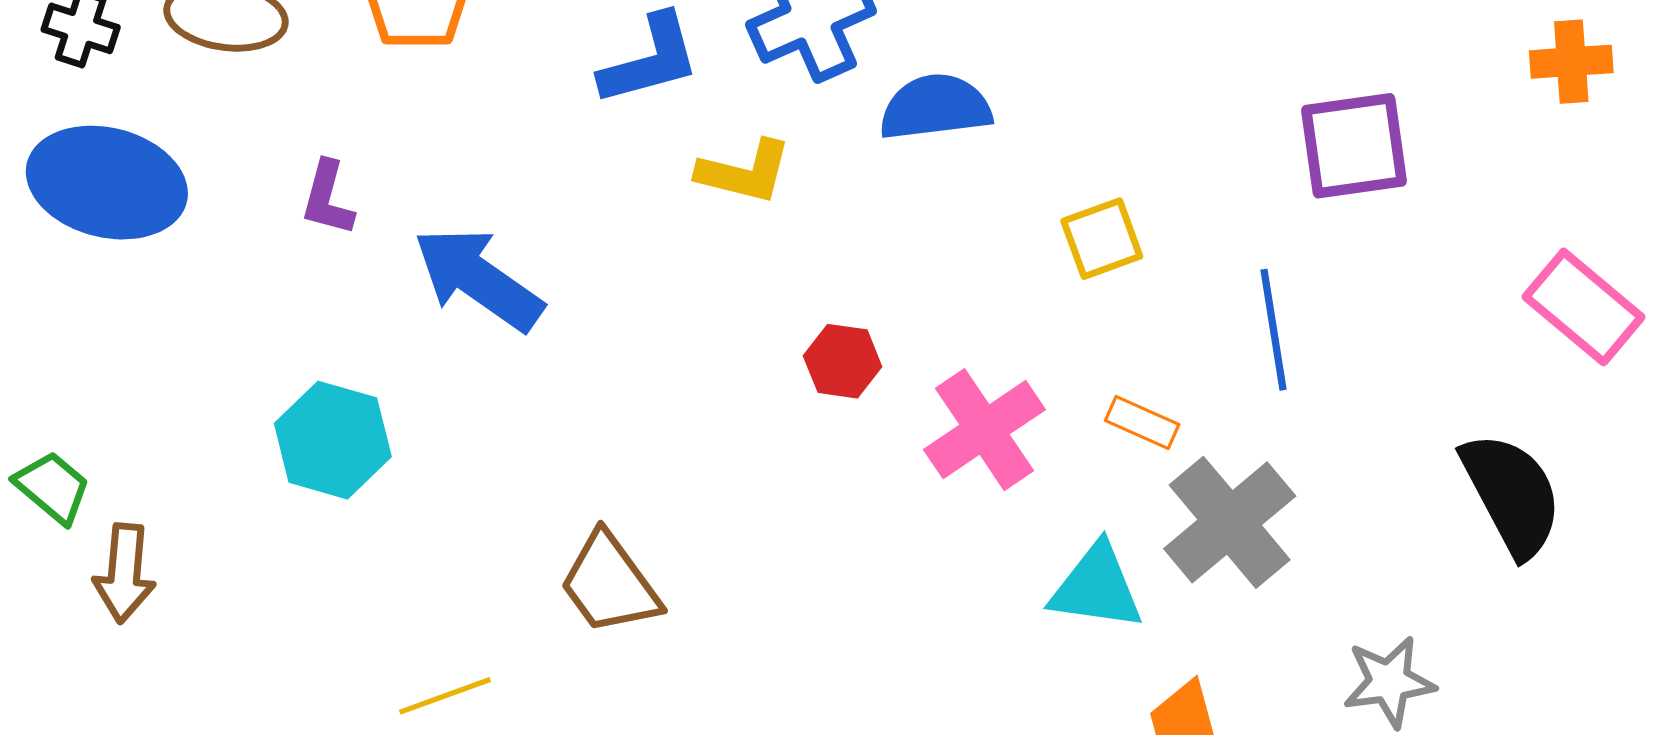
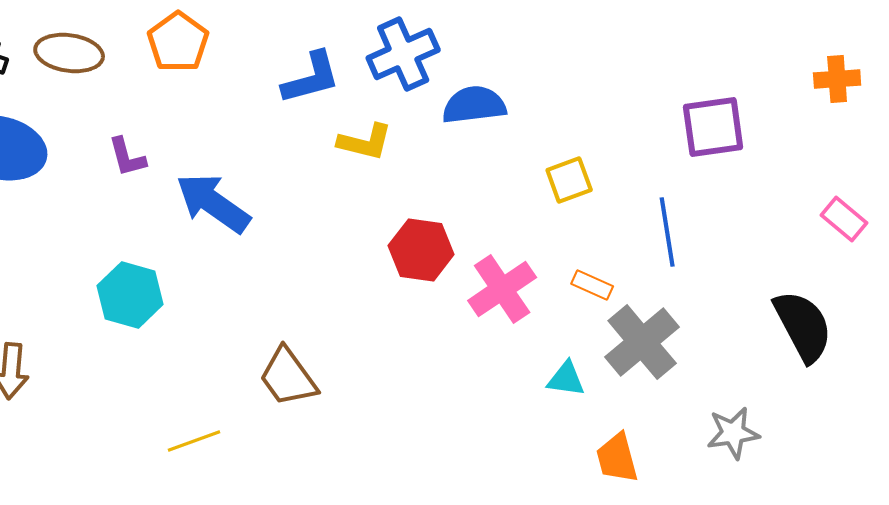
purple L-shape: (328, 198) -> (127, 157), turned -30
pink rectangle: (1584, 307) -> (844, 219), size x0.7
red hexagon: (843, 361) -> (421, 250), size x1.5
cyan triangle: (1097, 587) -> (566, 379), size x0.7

